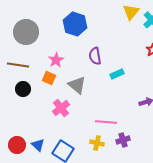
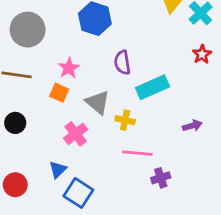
cyan rectangle: (117, 74) -> (153, 87), size x1.6
black circle: (23, 89) -> (15, 123), moved
yellow cross: (97, 143) -> (125, 120), moved
blue triangle: (38, 145) -> (58, 170), moved, turned 32

